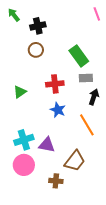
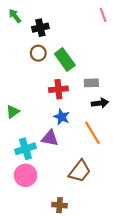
green rectangle: (79, 56) -> (65, 60), moved
green triangle: (20, 92) -> (13, 112), moved
black arrow: (94, 97) -> (100, 103), turned 63
purple triangle: (47, 145) -> (50, 138), moved
brown cross: (56, 181) -> (60, 205), moved

